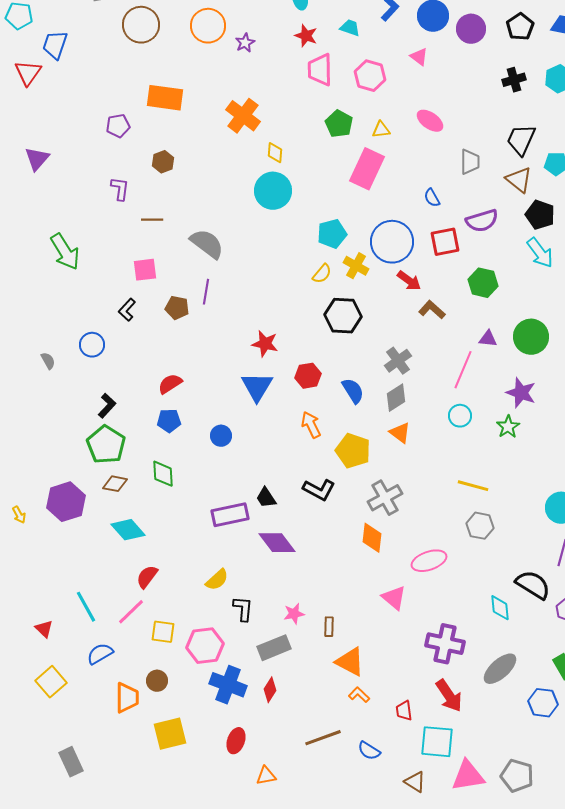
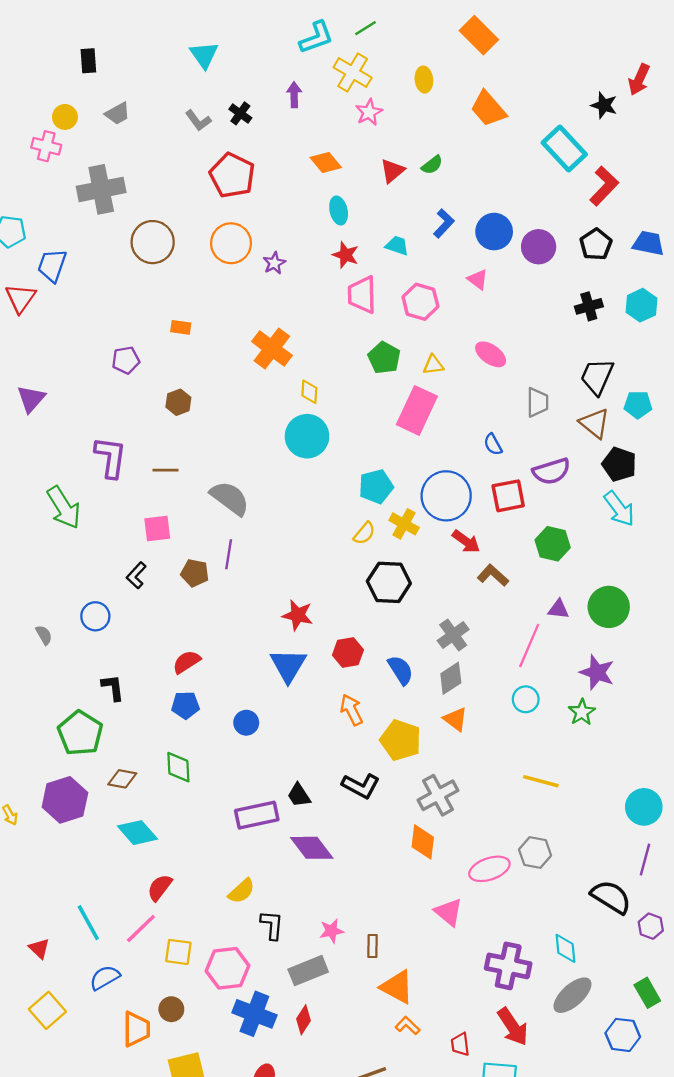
orange rectangle: (165, 98) -> (181, 327), size x0.5
purple L-shape: (120, 189) -> (111, 457), moved, size x1.5
black L-shape: (107, 406) -> (113, 688), turned -50
green pentagon: (106, 445) -> (80, 733), moved
gray hexagon: (480, 526) -> (535, 852), moved
cyan diamond: (500, 608) -> (565, 948), moved

